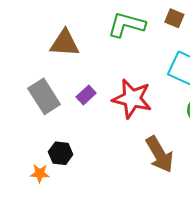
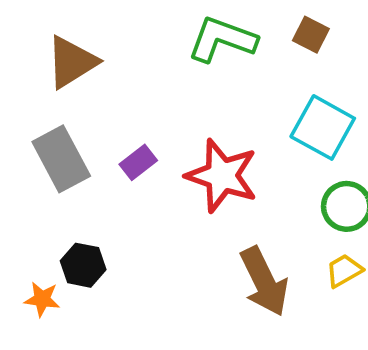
brown triangle: (65, 43) -> (72, 62), moved, turned -40

